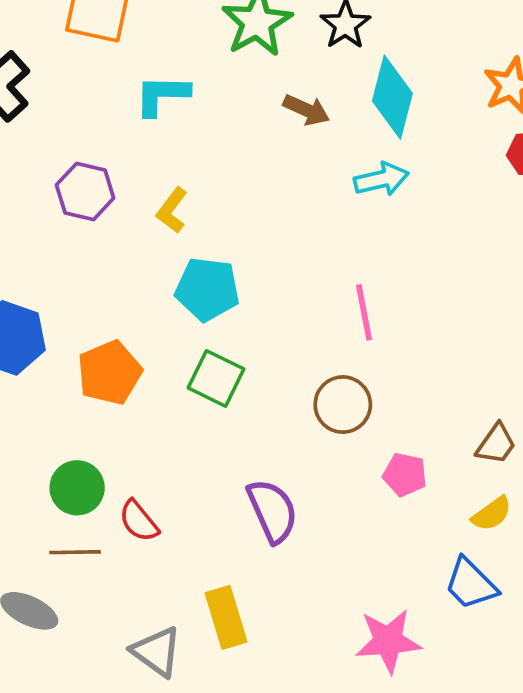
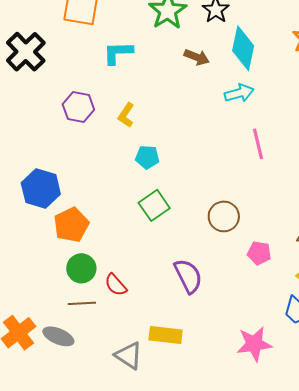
cyan pentagon: (207, 289) -> (147, 157), size x0.7
pink line: (364, 312) -> (258, 144), moved
orange pentagon: (110, 373) -> (71, 225), moved
green square: (216, 378) -> (154, 205), turned 32
yellow rectangle: (226, 617) -> (166, 335), turned -64

